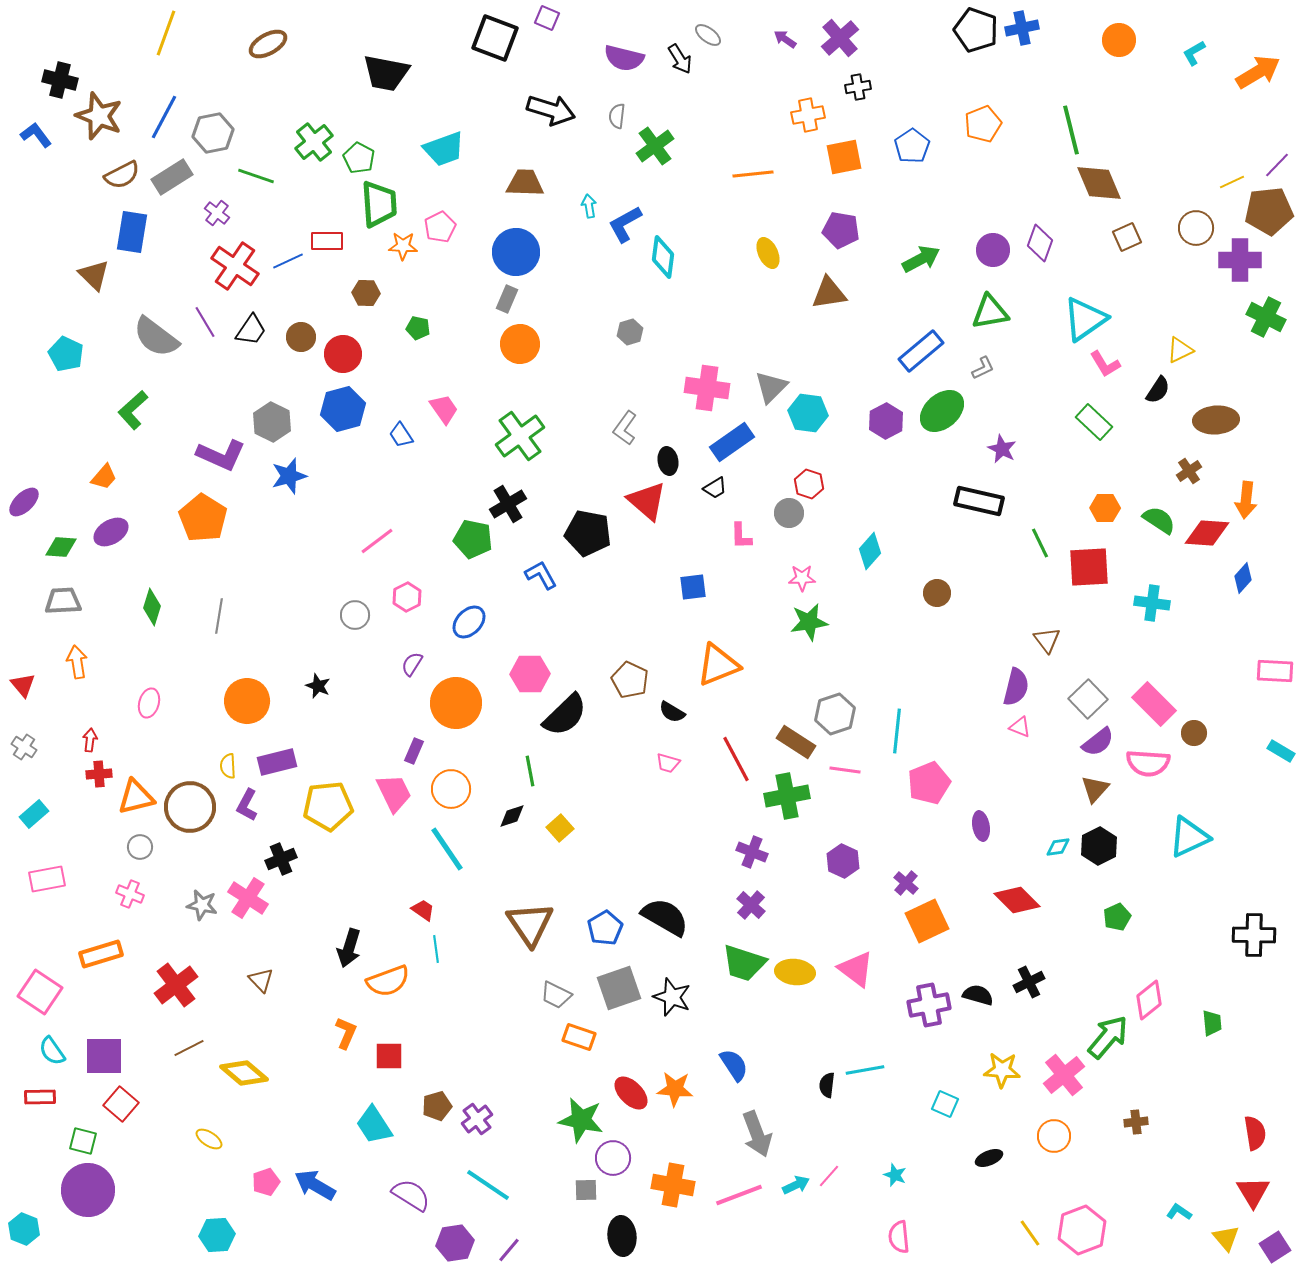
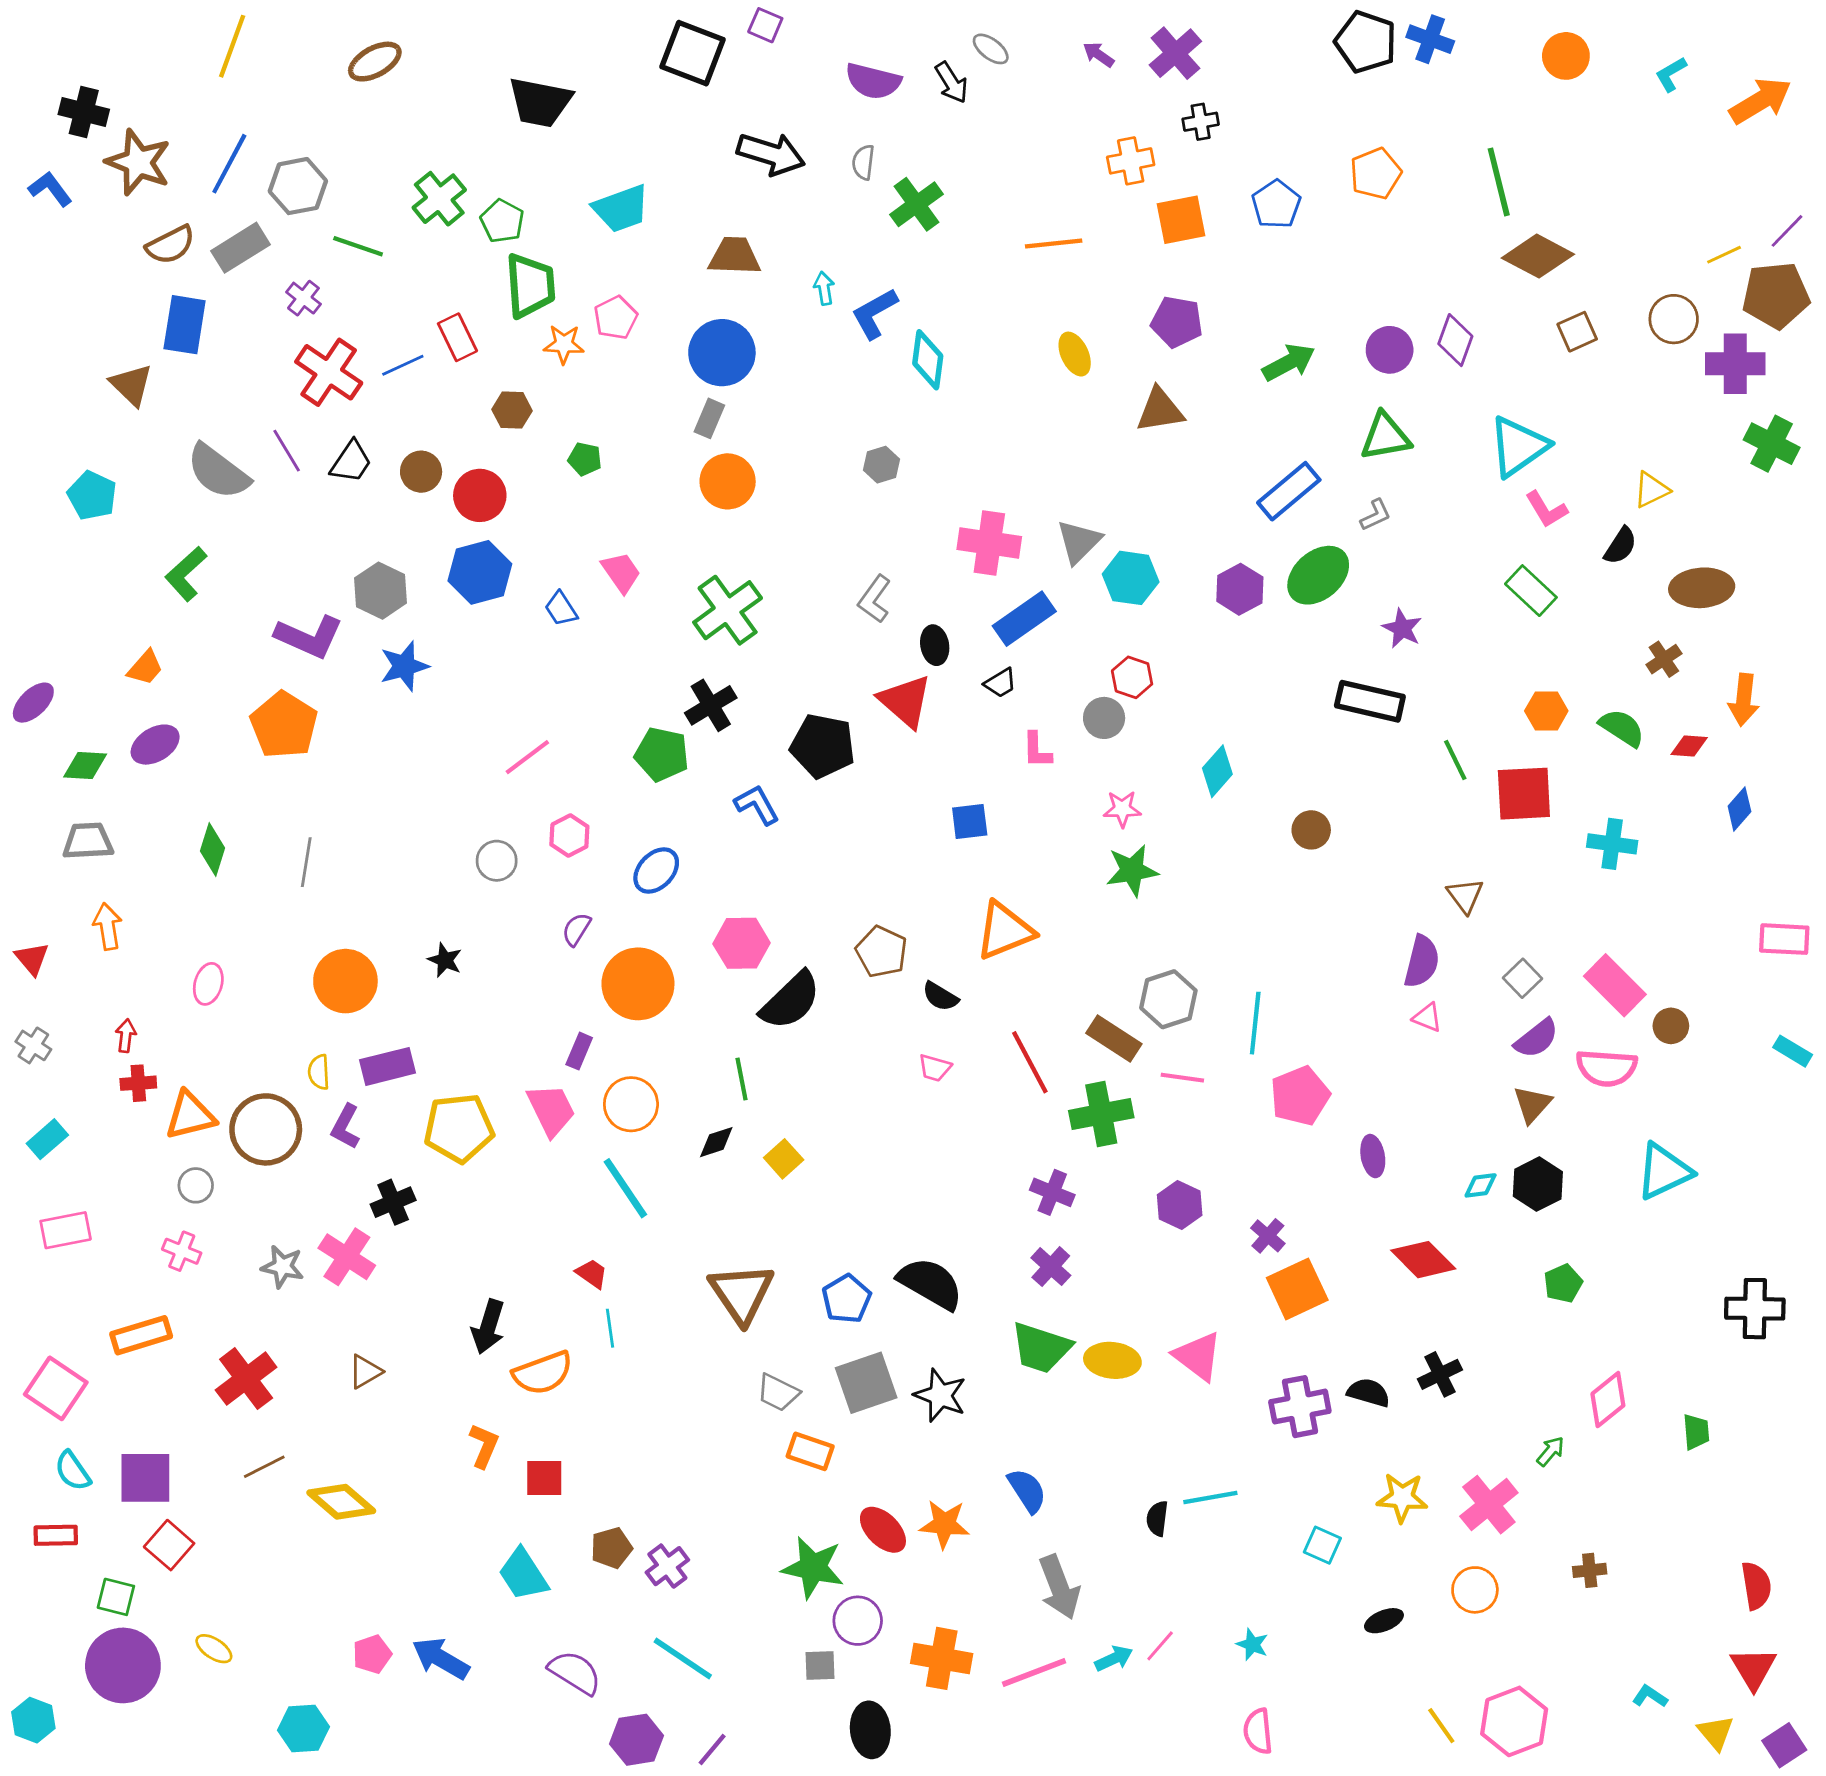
blue cross: (1022, 28) -> (1430, 39), turned 32
brown diamond: (1099, 183) -> (1538, 256), turned -39
red rectangle: (327, 241) -> (457, 337), turned 64
red diamond: (1207, 533) -> (1689, 746), size x0.6
gray square: (1088, 699) -> (1523, 978), size x0.7
brown triangle: (261, 980) -> (365, 1372), turned 44
green arrow: (1108, 1037) -> (1551, 1451), size x0.5
yellow ellipse: (209, 1139) -> (214, 1649), moved

